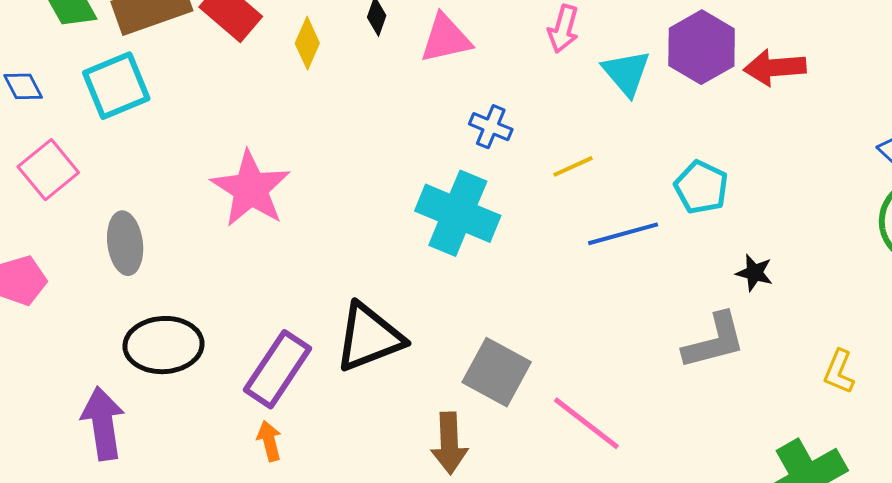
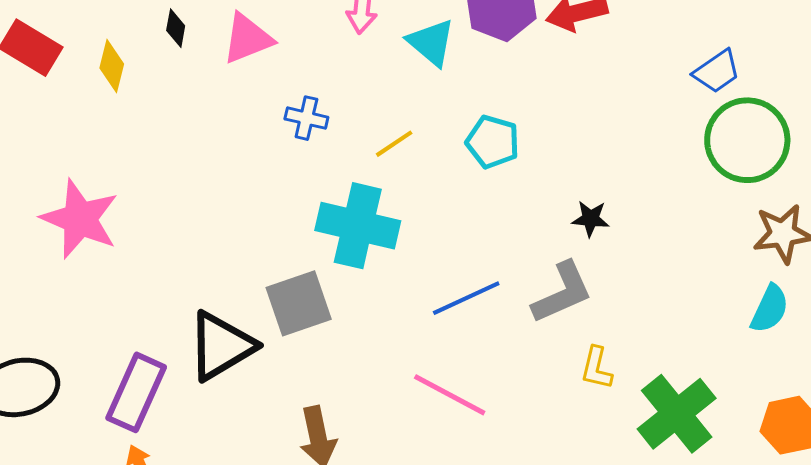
cyan pentagon: (701, 187) -> (493, 142), moved
cyan cross: (458, 213) -> (358, 226), moved
blue line: (623, 234) -> (466, 298), moved
gray square: (497, 372) -> (299, 303), moved, turned -38
yellow L-shape: (839, 372) -> (597, 368), moved

